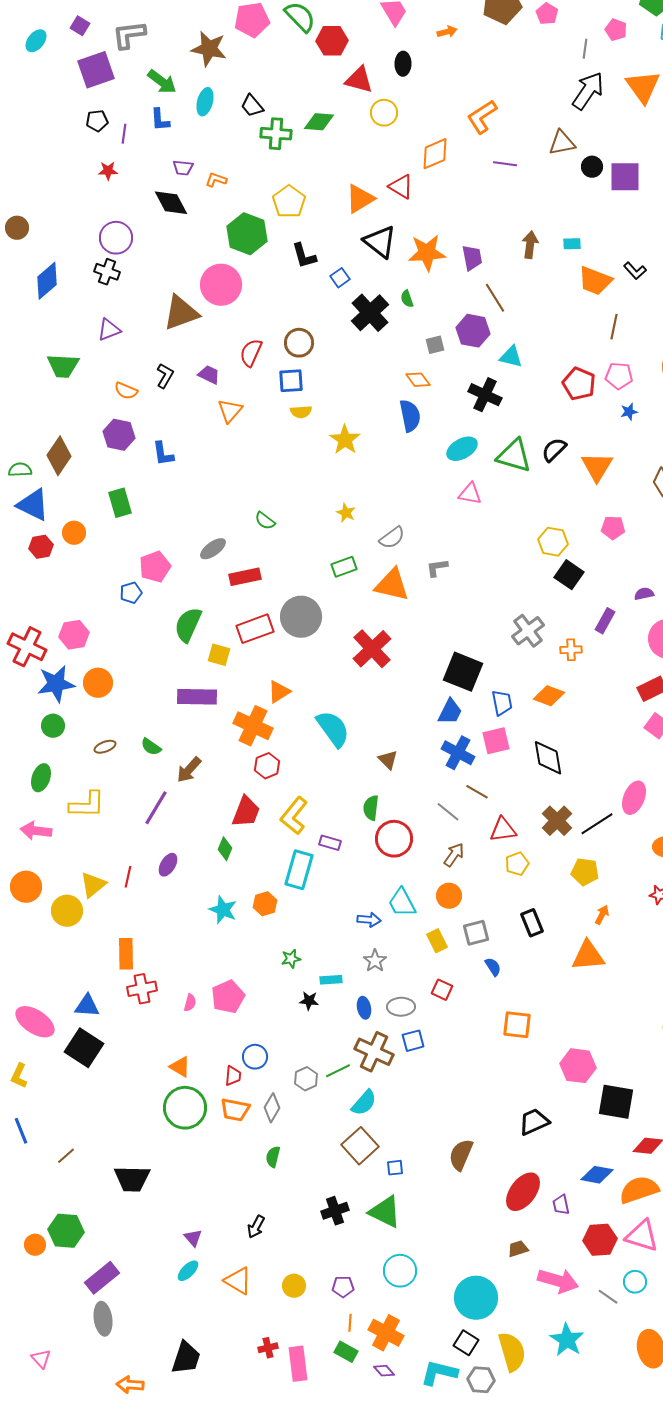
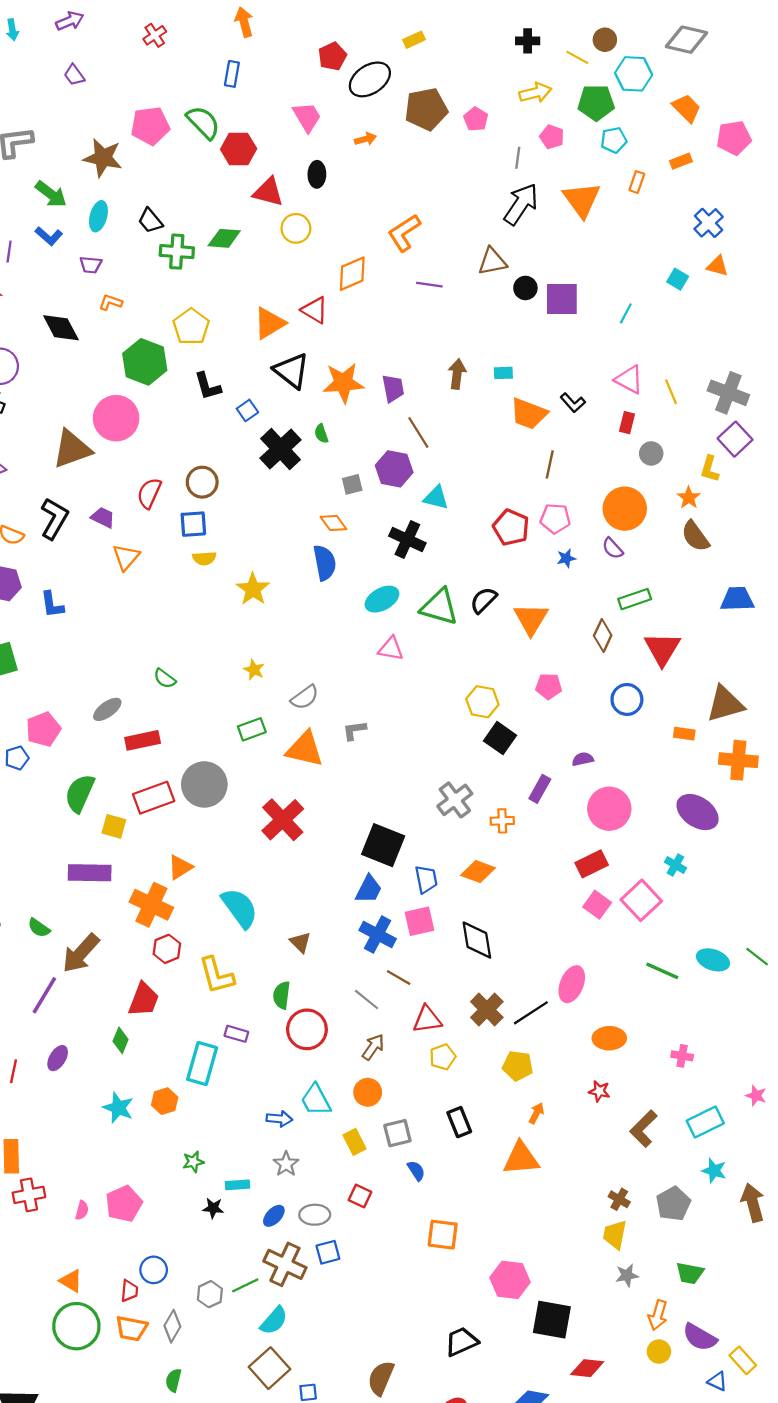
blue L-shape: (160, 120) -> (49, 236), turned -45
purple trapezoid: (183, 168) -> (91, 265), moved
black L-shape: (165, 376) -> (54, 519), size x1.5
brown arrow: (189, 770) -> (81, 953), size x1.4
yellow L-shape: (294, 816) -> (216, 975), moved, turned -54
blue ellipse: (364, 1008) -> (274, 1216), turned 55

